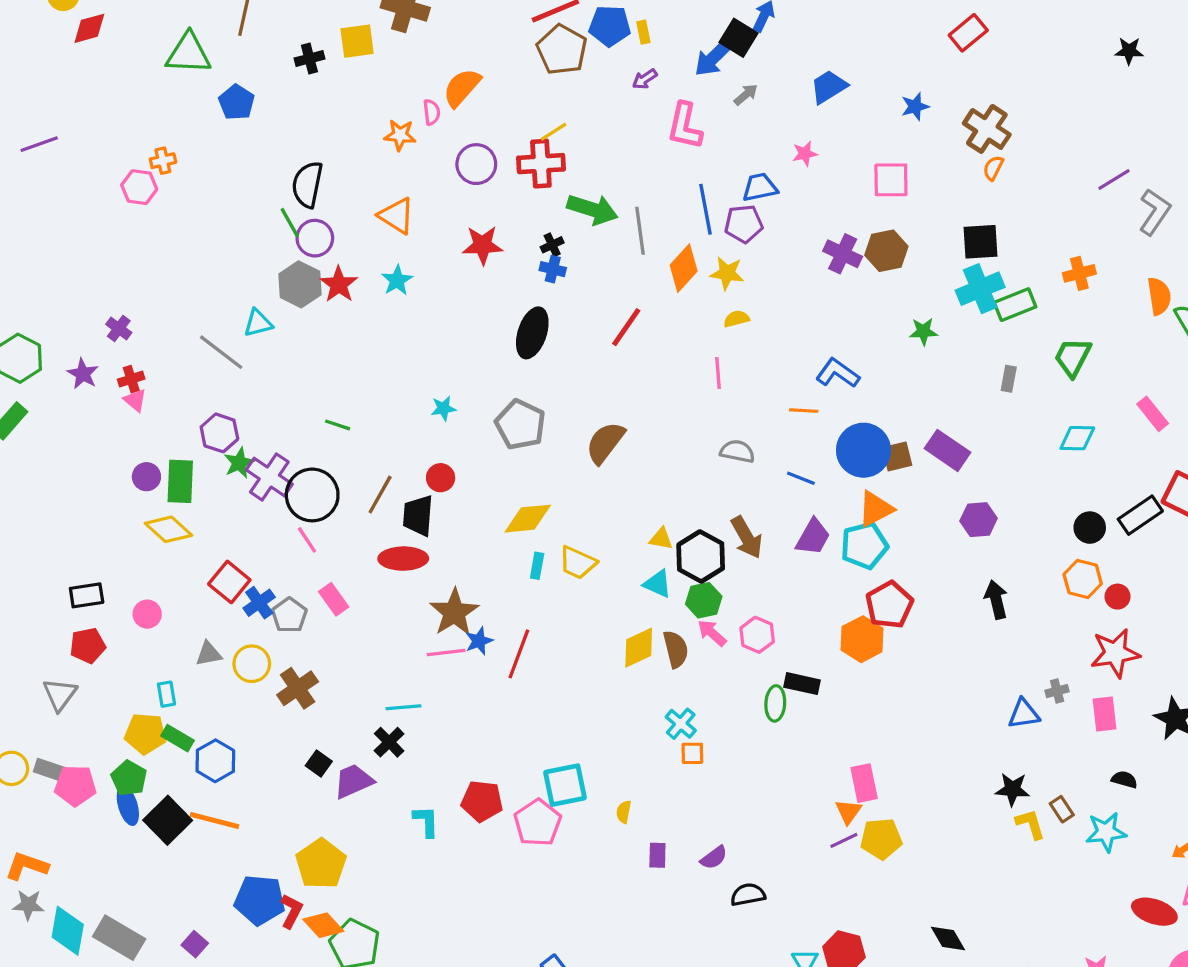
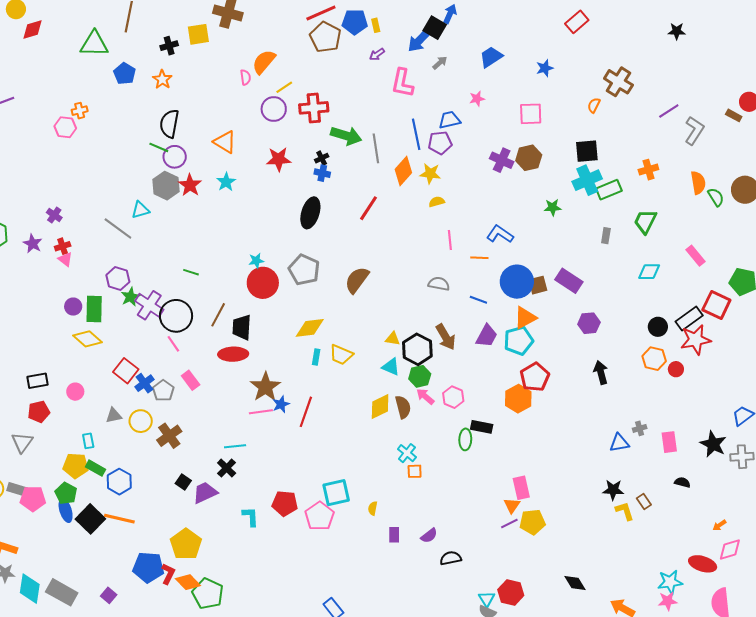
brown cross: (987, 129) -> (618, 82), moved
yellow line: (554, 132) -> (284, 87), moved
orange star: (400, 135) -> (162, 79), moved, turned 30
green line: (290, 223) -> (159, 147), turned -36
pink line: (718, 373) -> (450, 240), moved
red circle: (441, 478) -> (263, 283), moved, size x1.8
red star: (1115, 653) -> (696, 340), moved
cyan star: (1106, 832) -> (670, 582), moved

